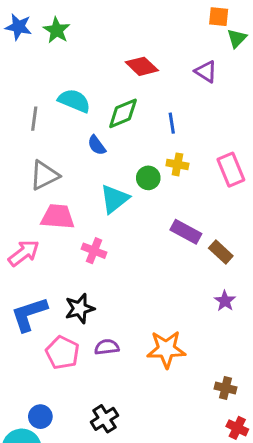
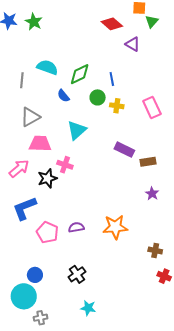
red diamond: (142, 66) -> (112, 24), moved
green circle: (148, 178) -> (98, 97), moved
brown rectangle: (221, 252) -> (148, 162), turned -49
black star: (80, 309) -> (47, 178), moved

